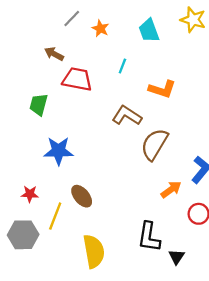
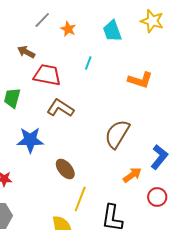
orange L-shape: (162, 89) -> (140, 80), moved
brown L-shape: (127, 116) -> (60, 108), moved
brown ellipse: (82, 196) -> (65, 169), moved
yellow line: (55, 216) -> (80, 199), moved

